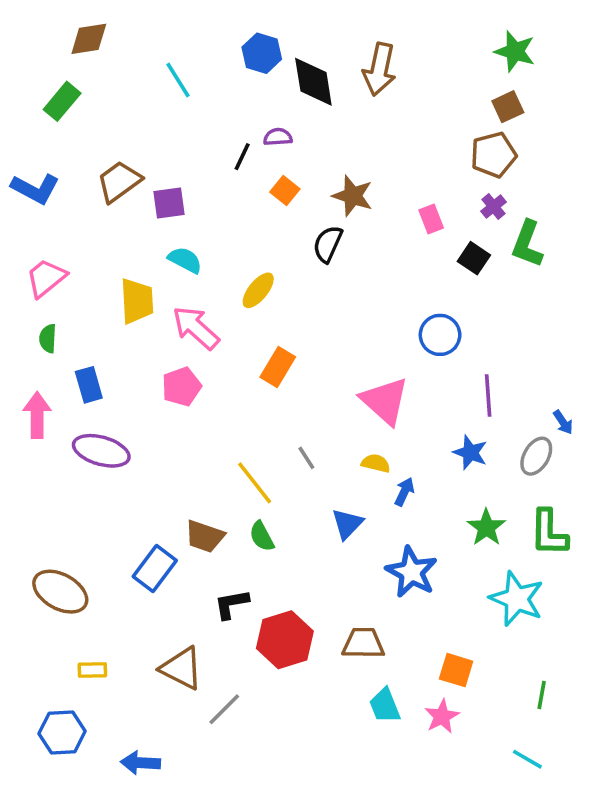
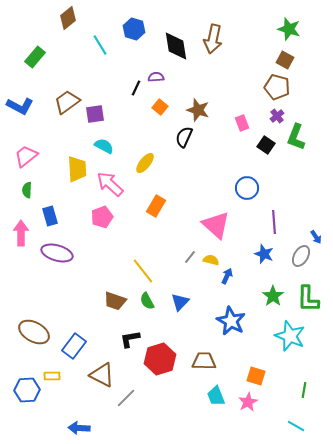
brown diamond: (89, 39) -> (68, 18), moved, turned -30
blue hexagon: (262, 53) -> (134, 29), moved
brown square: (508, 107) -> (285, 60), turned -36
brown pentagon: (493, 155) -> (277, 87), turned 30
gray line: (306, 458) -> (190, 257), moved, turned 72
blue triangle: (347, 524) -> (180, 302), moved
blue rectangle: (155, 568) -> (74, 346), moved
blue hexagon: (62, 732) -> (27, 390), moved

